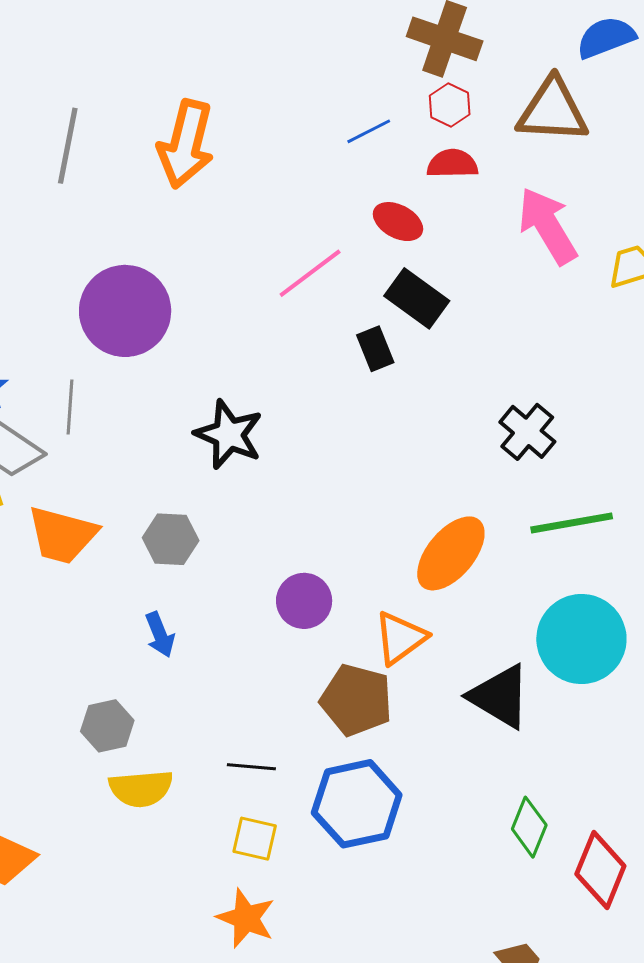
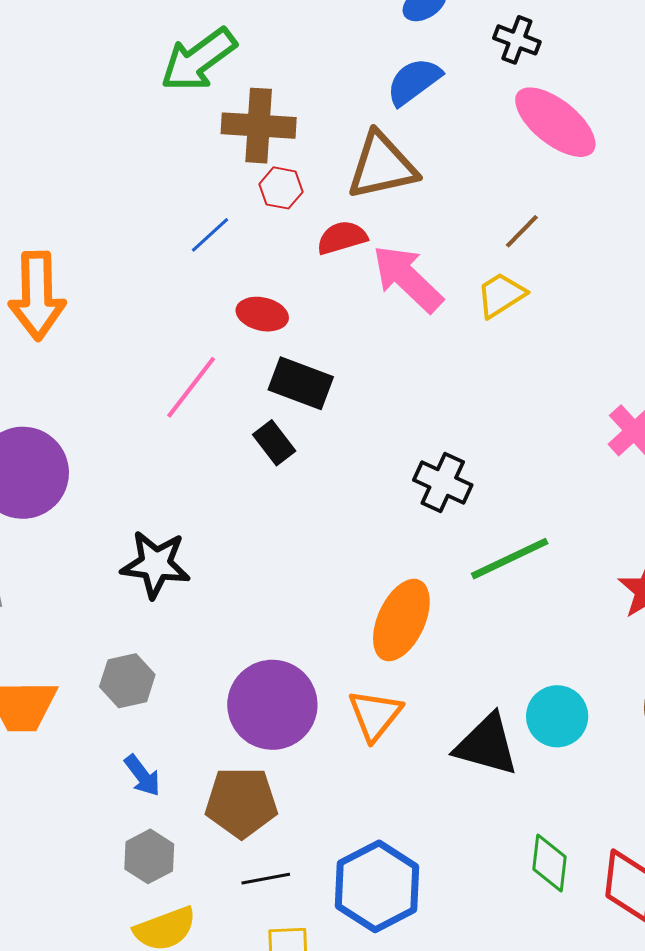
red semicircle: (452, 164) -> (342, 238), moved
purple circle: (304, 601) -> (272, 705), size x1.6
cyan circle: (581, 639) -> (557, 716), moved, size x0.7
brown pentagon: (356, 700) -> (241, 802), moved
gray hexagon: (107, 726) -> (149, 856), moved

